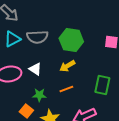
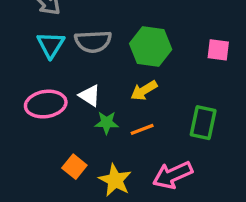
cyan triangle: (12, 39) -> (51, 45), turned -30
green star: (39, 95) -> (107, 123), moved

